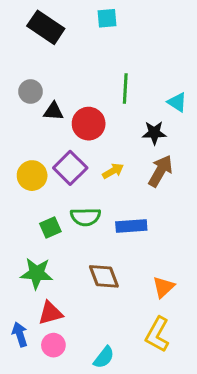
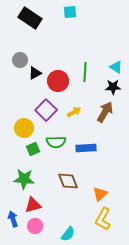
green line: (125, 88) -> (85, 72), moved
black triangle: (53, 111) -> (35, 73), turned -32
black star: (154, 133) -> (113, 87), moved
yellow circle: (32, 176) -> (24, 128), moved
orange triangle: (163, 287) -> (100, 194), moved

